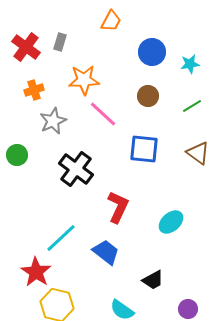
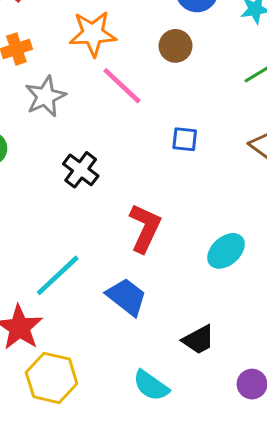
brown circle: (148, 96) -> (175, 46), moved
blue square: (144, 149) -> (185, 139), size x0.6
black cross: (76, 169) -> (81, 170), size x0.7

